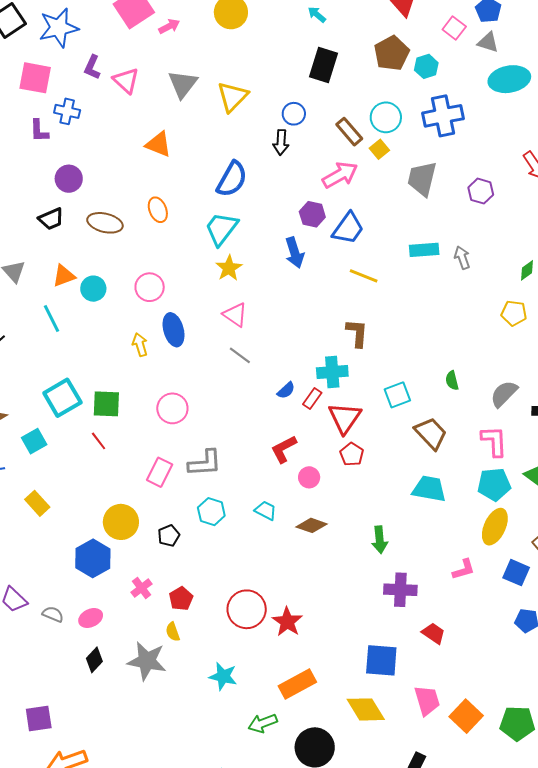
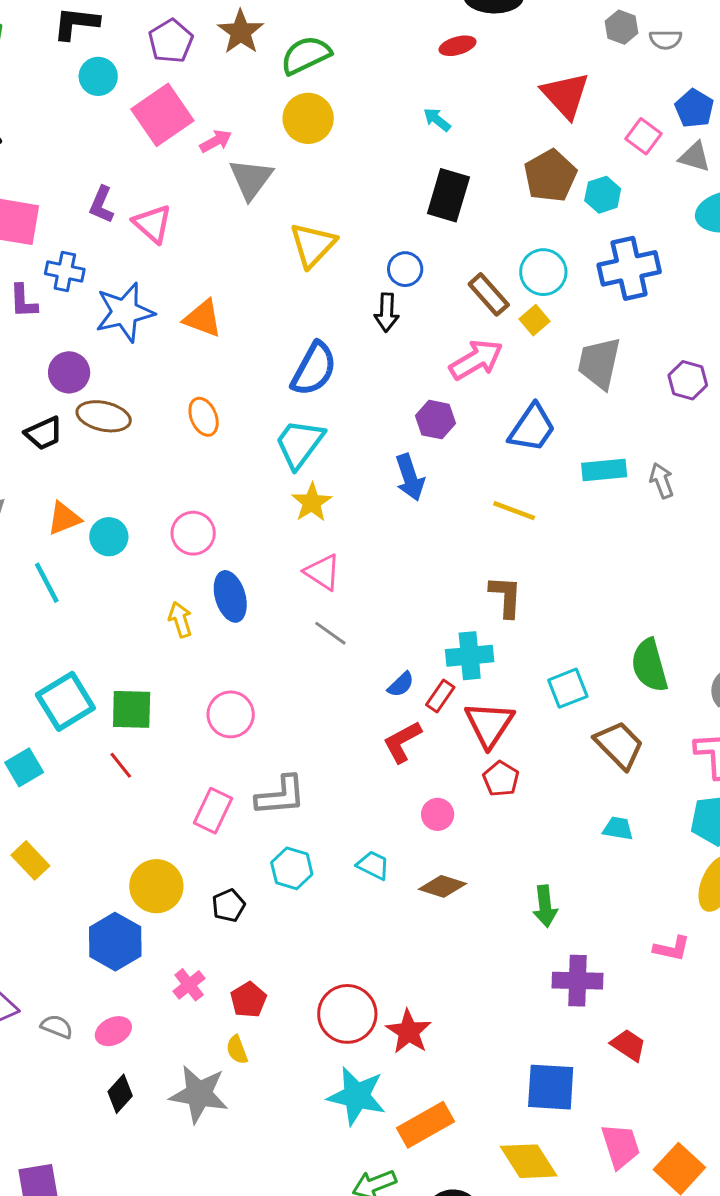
blue star: (59, 28) -> (125, 312), moved
gray triangle: (183, 84) -> (251, 179), moved
brown ellipse: (105, 223) -> (104, 416), moved
blue trapezoid: (348, 228) -> (532, 428), moved
green semicircle: (452, 381) -> (650, 665), size x1.8
red L-shape: (284, 449) -> (402, 742), moved
cyan trapezoid: (429, 489) -> (618, 828), size x0.6
pink L-shape: (464, 569) -> (672, 949), turned 30
cyan star: (223, 676) -> (357, 1096), moved, size x1.4

